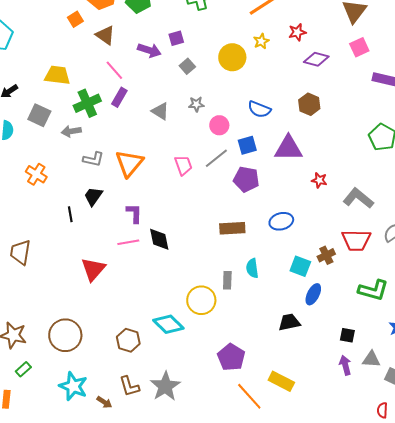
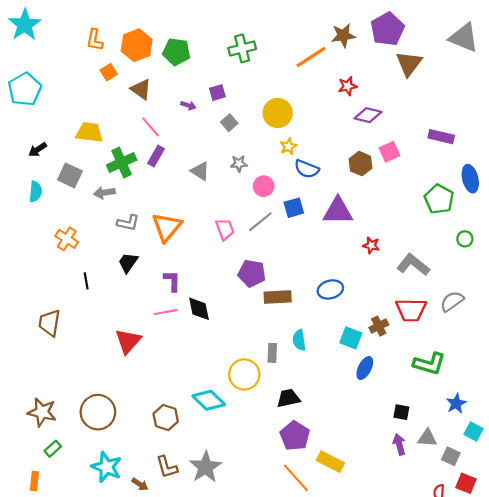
yellow star: (261, 41) -> (288, 146), moved
pink square: (359, 47) -> (390, 152), moved
purple arrow: (149, 50) -> (188, 105), size x0.6
purple pentagon: (246, 179) -> (252, 273), moved
black line: (70, 214) -> (86, 281), moved
black trapezoid: (289, 322) -> (288, 398), moved
purple pentagon: (231, 357) -> (295, 436), moved

